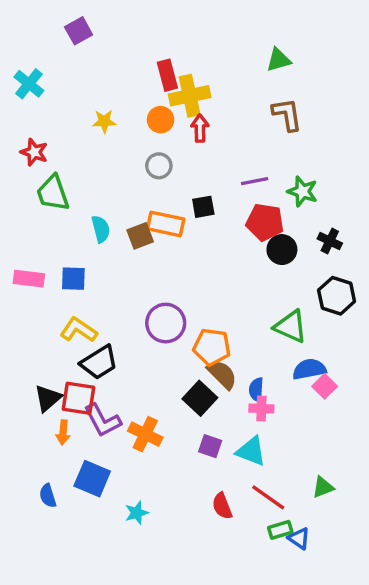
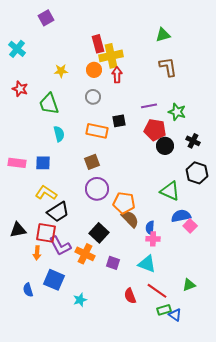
green trapezoid: (53, 193) -> (49, 104), moved
brown square: (140, 236) -> (92, 162), moved
black triangle: (48, 398) -> (18, 230), moved, turned 30
black square: (200, 398) -> (99, 233), moved
purple square: (210, 446) -> (113, 263), moved

